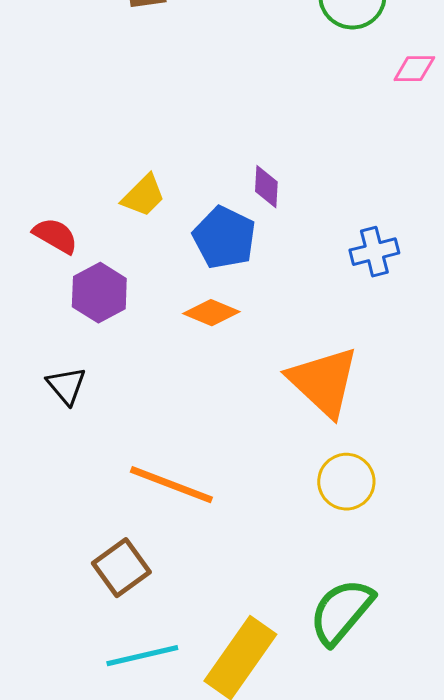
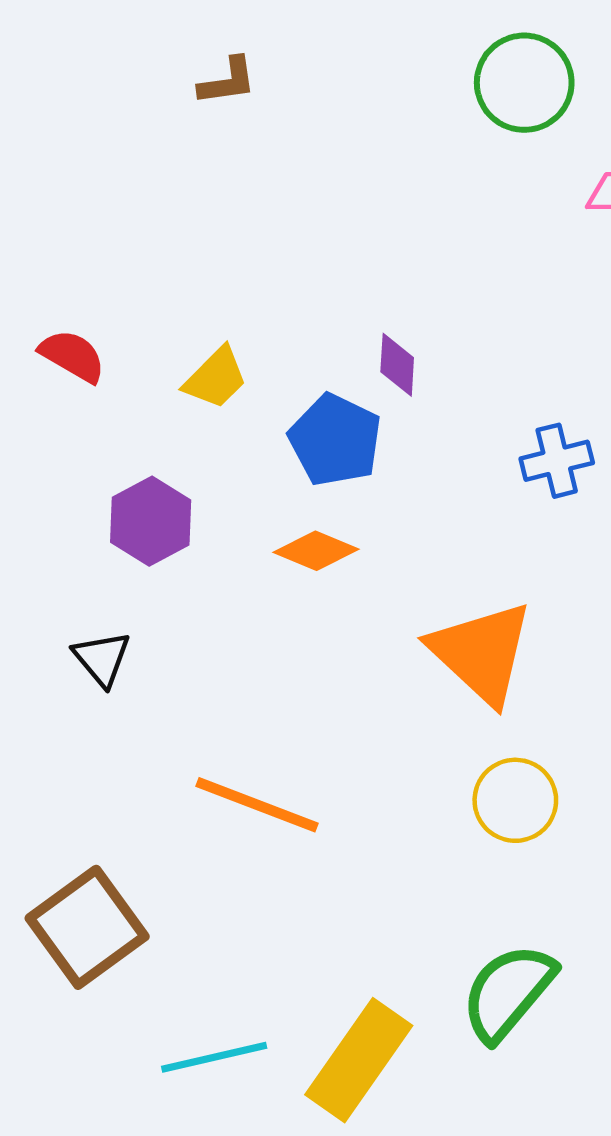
red semicircle: (55, 236) -> (72, 356), moved
brown square: (121, 568) -> (87, 927), moved, size x1.4

